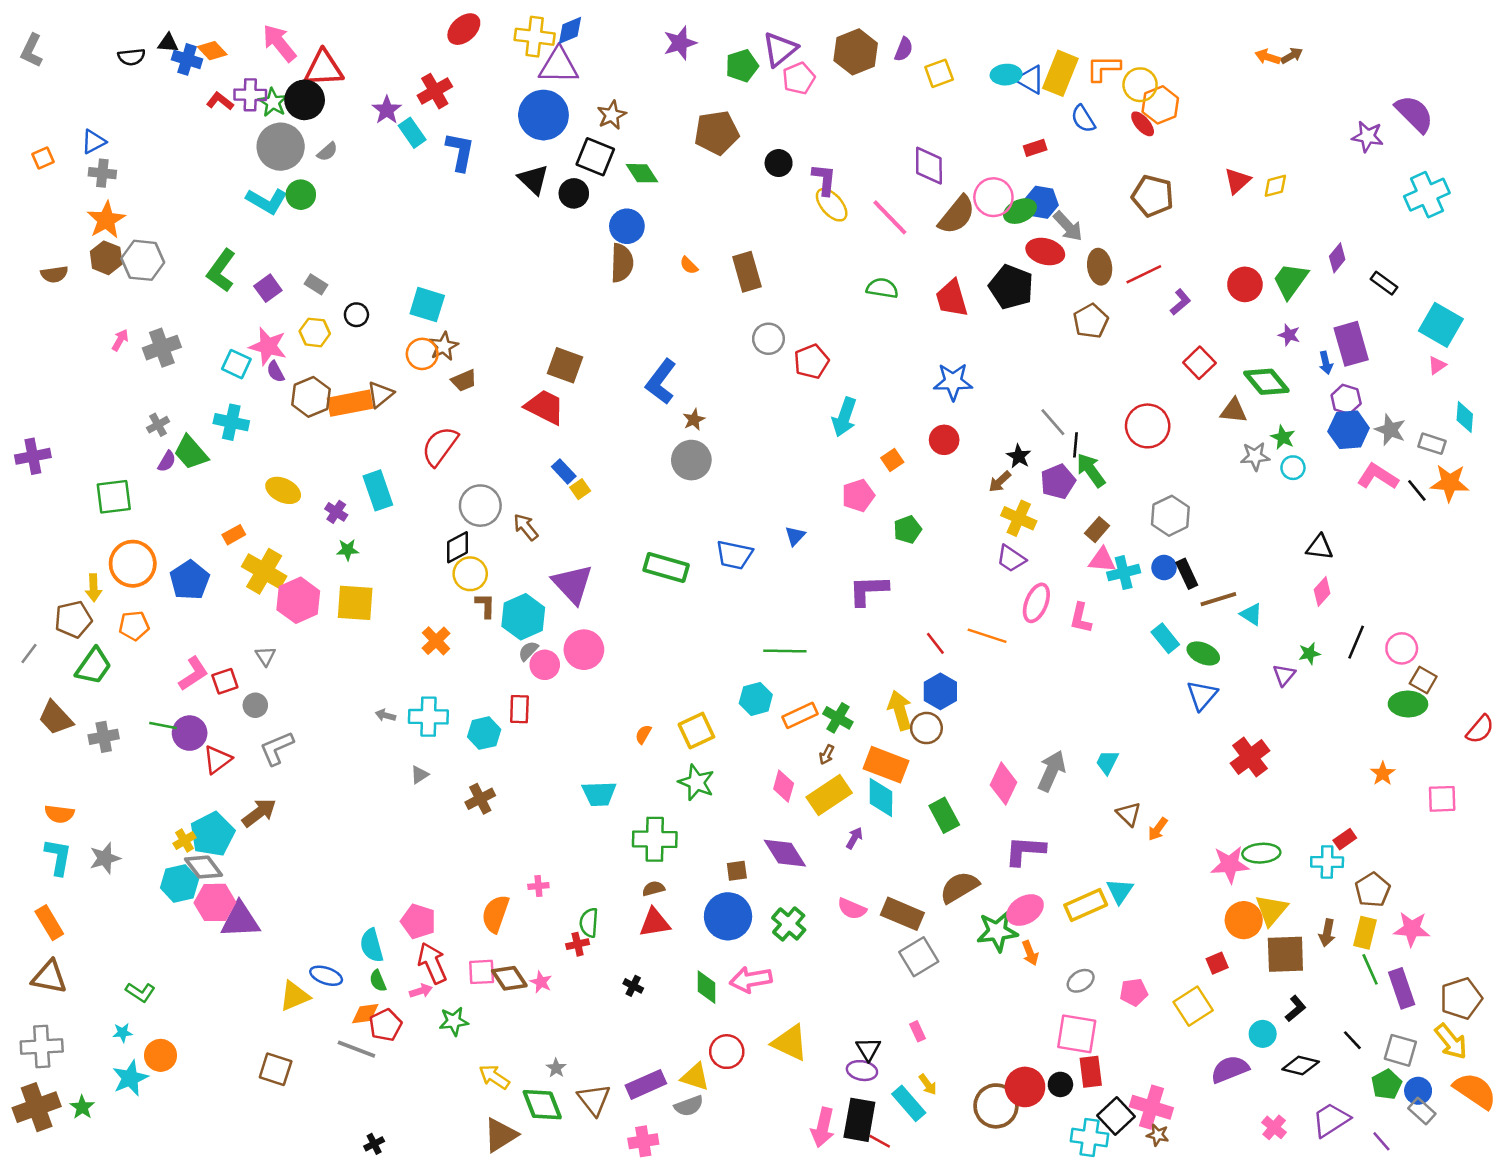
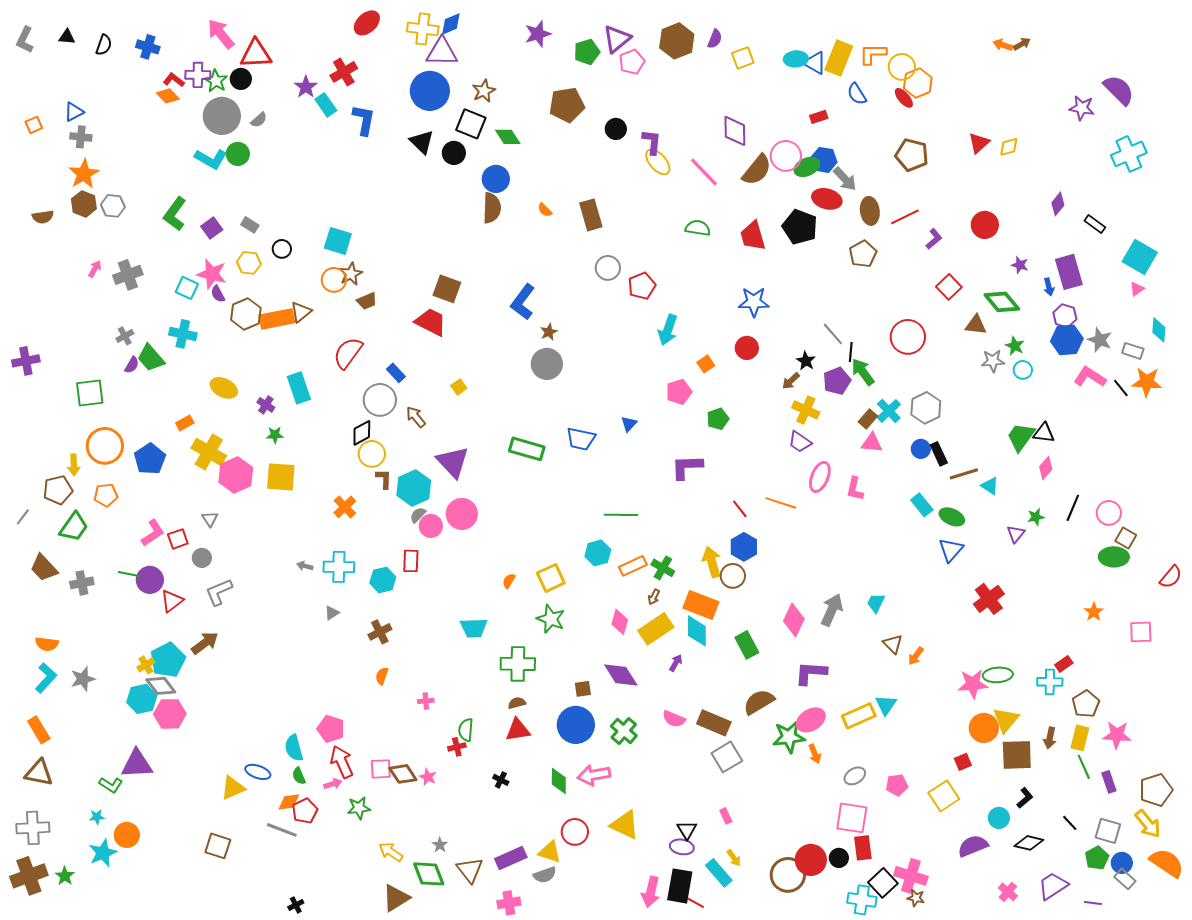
black triangle: (168, 43) -> (67, 37), moved
orange diamond: (212, 51) -> (168, 96), moved
black semicircle: (131, 57) -> (104, 45), turned -65
black circle: (305, 100) -> (241, 79), size x0.7
gray hexagon: (143, 260) -> (113, 206), size x0.7
green trapezoid: (1290, 281) -> (1021, 437), moved
blue rectangle: (564, 471) -> (396, 373), moved
cyan cross: (1124, 573) -> (889, 411), moved, turned -30
cyan L-shape: (58, 857) -> (46, 678), turned 32
orange semicircle: (495, 914) -> (382, 676), moved, size x0.6
purple triangle: (240, 920) -> (137, 764), moved
purple rectangle: (1402, 988) -> (1109, 782), size x0.7
purple line: (1381, 1141) -> (1093, 903), turned -42

